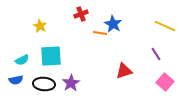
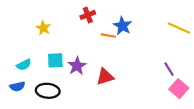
purple line: (156, 54) -> (169, 69), moved
cyan square: (51, 56) -> (55, 60), size x0.7
red triangle: (124, 71) -> (105, 77), moved
purple star: (71, 83) -> (77, 66), moved

